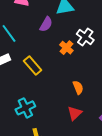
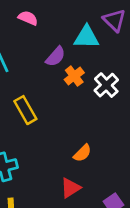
orange cross: (66, 48) -> (74, 76), moved
orange semicircle: (78, 87) -> (82, 153), turned 56

